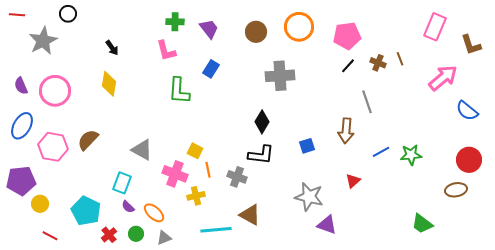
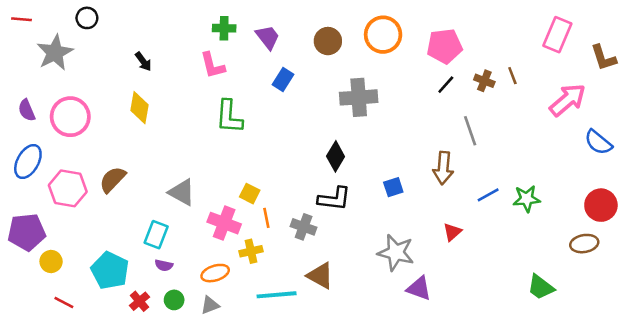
blue rectangle: (211, 69) -> (283, 79), moved
purple semicircle: (128, 207) -> (164, 265), turned -32
orange ellipse: (154, 213) -> (215, 273), moved, turned -60

